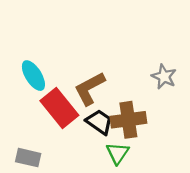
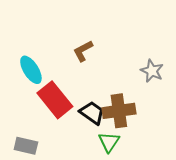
brown L-shape: (90, 88) -> (83, 51), moved, size x0.7

